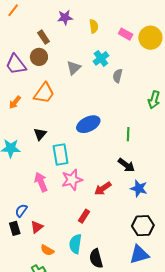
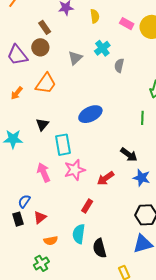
green line: (128, 134) -> (142, 118), moved
orange semicircle: (47, 250) -> (51, 241), turned -40

